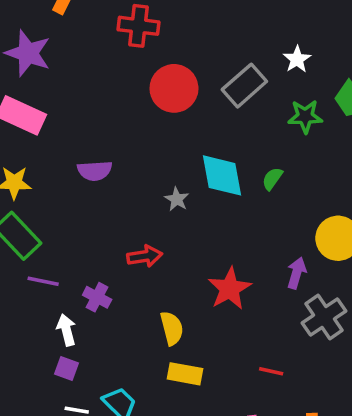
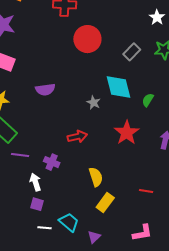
gray rectangle: (244, 86) -> (132, 52), moved, size x0.7
green semicircle: (272, 179) -> (148, 100), moved
red star: (230, 289) -> (127, 133), moved
red line: (271, 371) -> (146, 191), moved
yellow rectangle: (185, 374) -> (105, 202), turned -60

